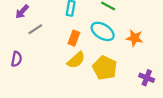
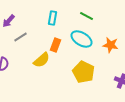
yellow semicircle: (76, 60) -> (42, 60), moved

